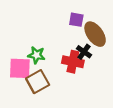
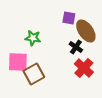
green star: (36, 55) -> (33, 38), moved
red cross: (73, 62) -> (84, 68), moved, turned 30

